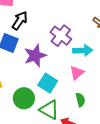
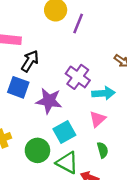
purple star: (35, 56) -> (49, 101), turned 30
cyan square: (48, 83) -> (64, 132), turned 30

